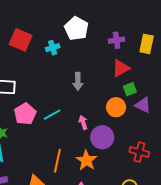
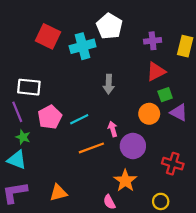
cyan cross: (53, 48) -> (83, 46), size x1.6
orange star: (86, 160) -> (125, 181), moved
orange line: (57, 161) -> (91, 148), moved, turned 55

